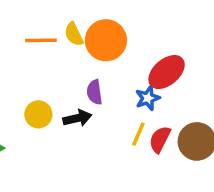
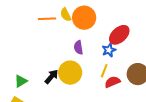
yellow circle: (38, 114) -> (70, 73), moved, size x1.5
black arrow: (77, 118) -> (51, 77), moved, turned -35
red semicircle: (160, 139) -> (112, 82), moved, turned 42

